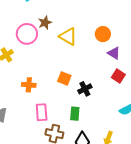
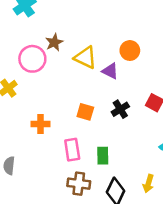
purple triangle: (114, 53) -> (110, 71), moved
black cross: (85, 89) -> (120, 109), moved
pink rectangle: (42, 112) -> (72, 150), moved

